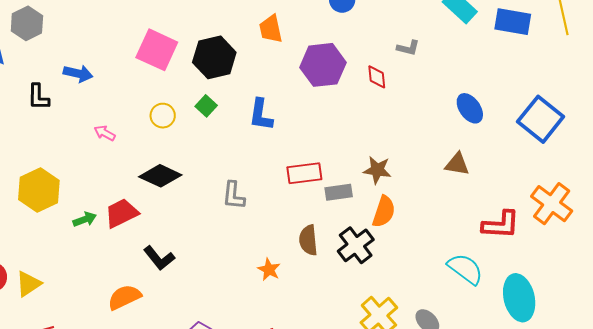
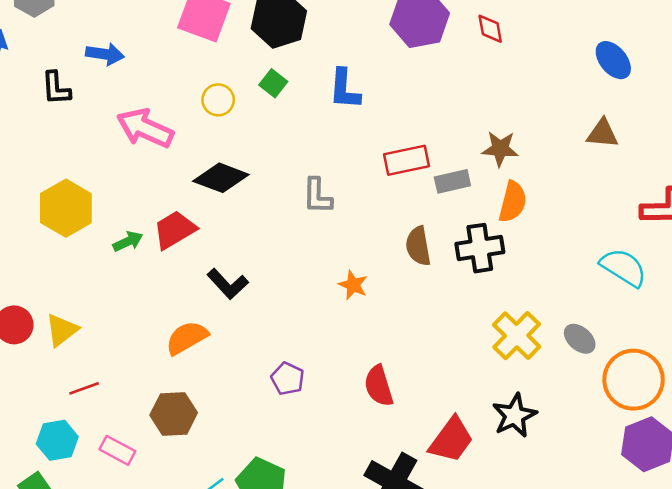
pink arrow: (105, 133) -> (145, 128), size x2.0
black cross: (356, 245) -> (480, 248), turned 33
orange star: (269, 270) -> (353, 285), moved

